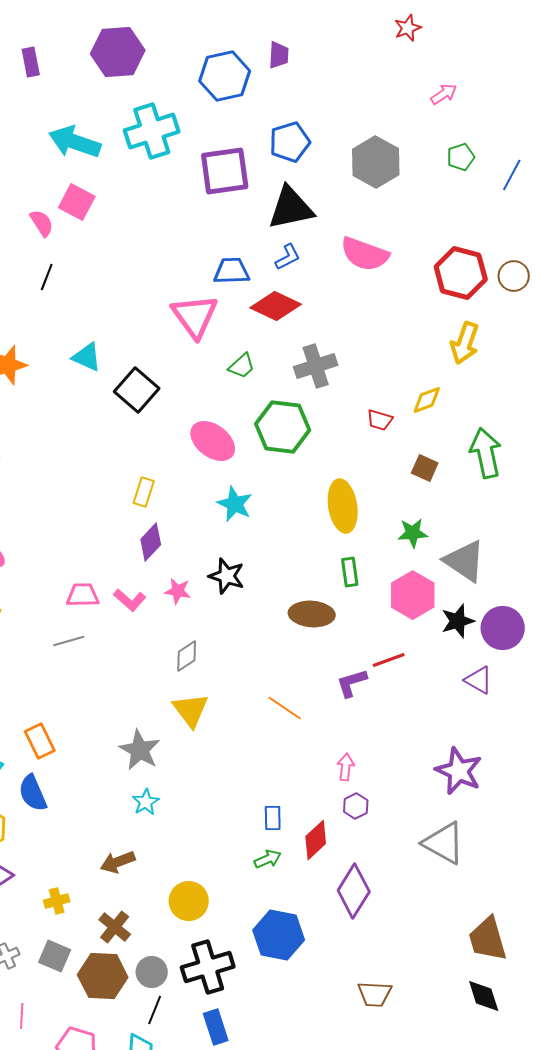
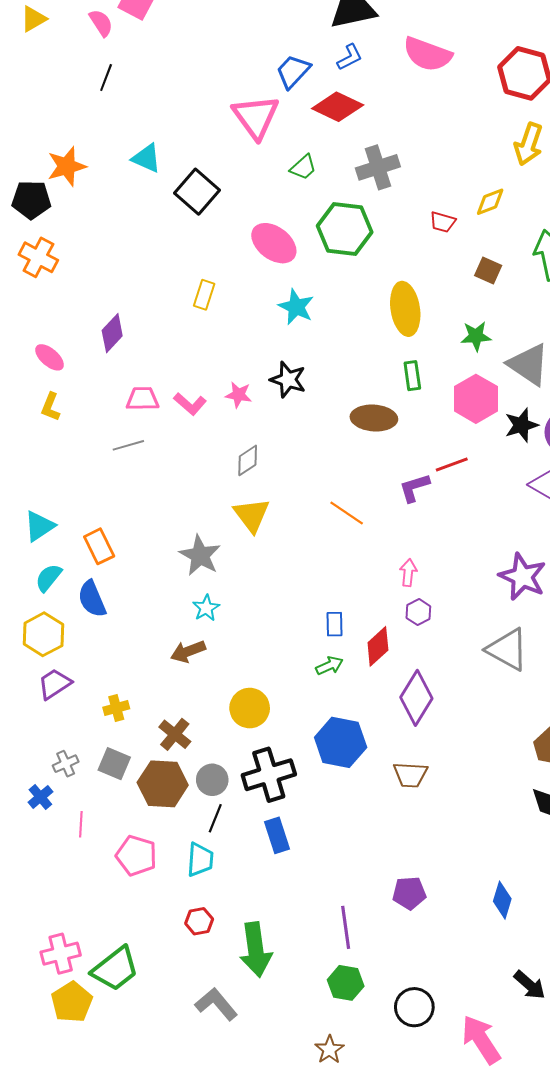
blue trapezoid: (232, 271) -> (293, 71), turned -45
purple diamond: (151, 542) -> (112, 333), moved
brown arrow: (118, 862) -> (188, 651), moved
brown trapezoid: (375, 994) -> (410, 775), moved

